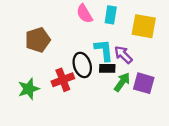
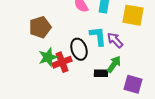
black rectangle: (107, 68) -> (101, 73), moved
purple square: (144, 83) -> (133, 84), moved
green star: (29, 89) -> (48, 57), moved

